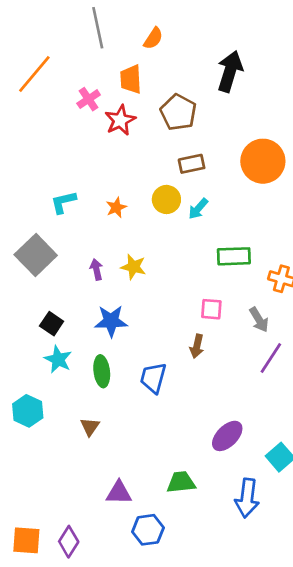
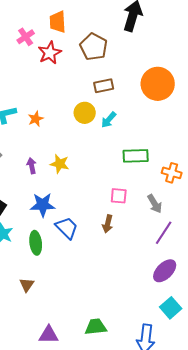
orange star: (116, 207) -> (36, 119), moved
blue trapezoid: (153, 378) -> (67, 228), moved, turned 120
purple ellipse: (227, 436) -> (165, 271), moved

